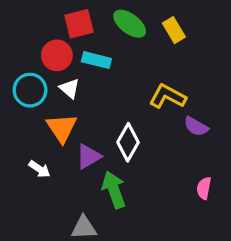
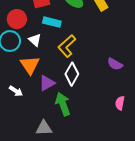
red circle: (57, 55) -> (17, 19), moved
yellow L-shape: (168, 96) -> (67, 46), moved, turned -70

